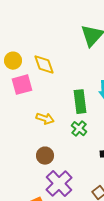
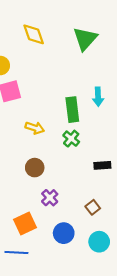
yellow diamond: (44, 65) -> (34, 34), moved
purple cross: (59, 184) -> (50, 198), size x0.6

